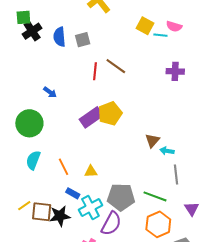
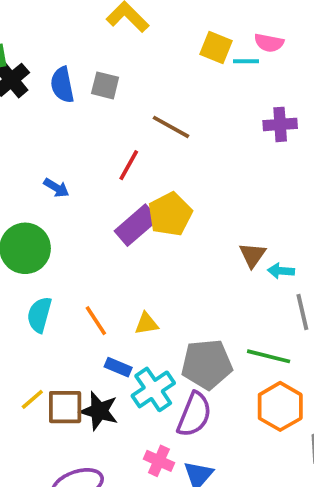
gray square: (83, 40) -> (105, 85), turned 35
red line: (95, 71) -> (129, 165), moved, turned 30
black star: (60, 216) -> (99, 411), turned 30

